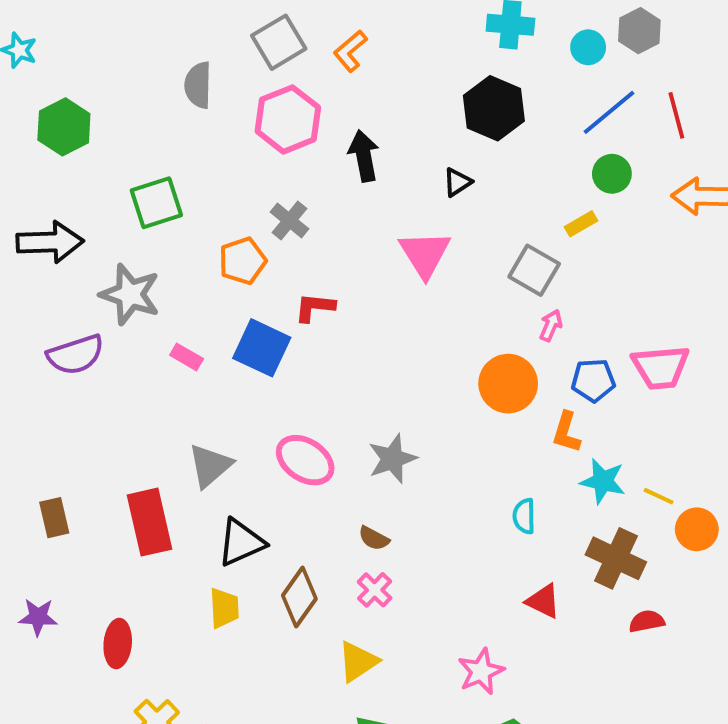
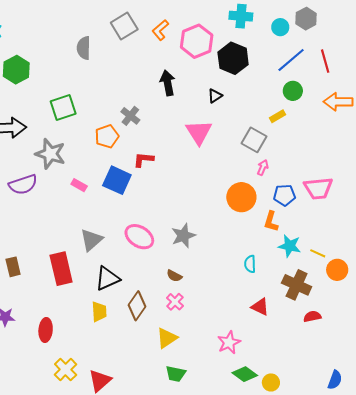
pink hexagon: (288, 119) -> (197, 41), moved

